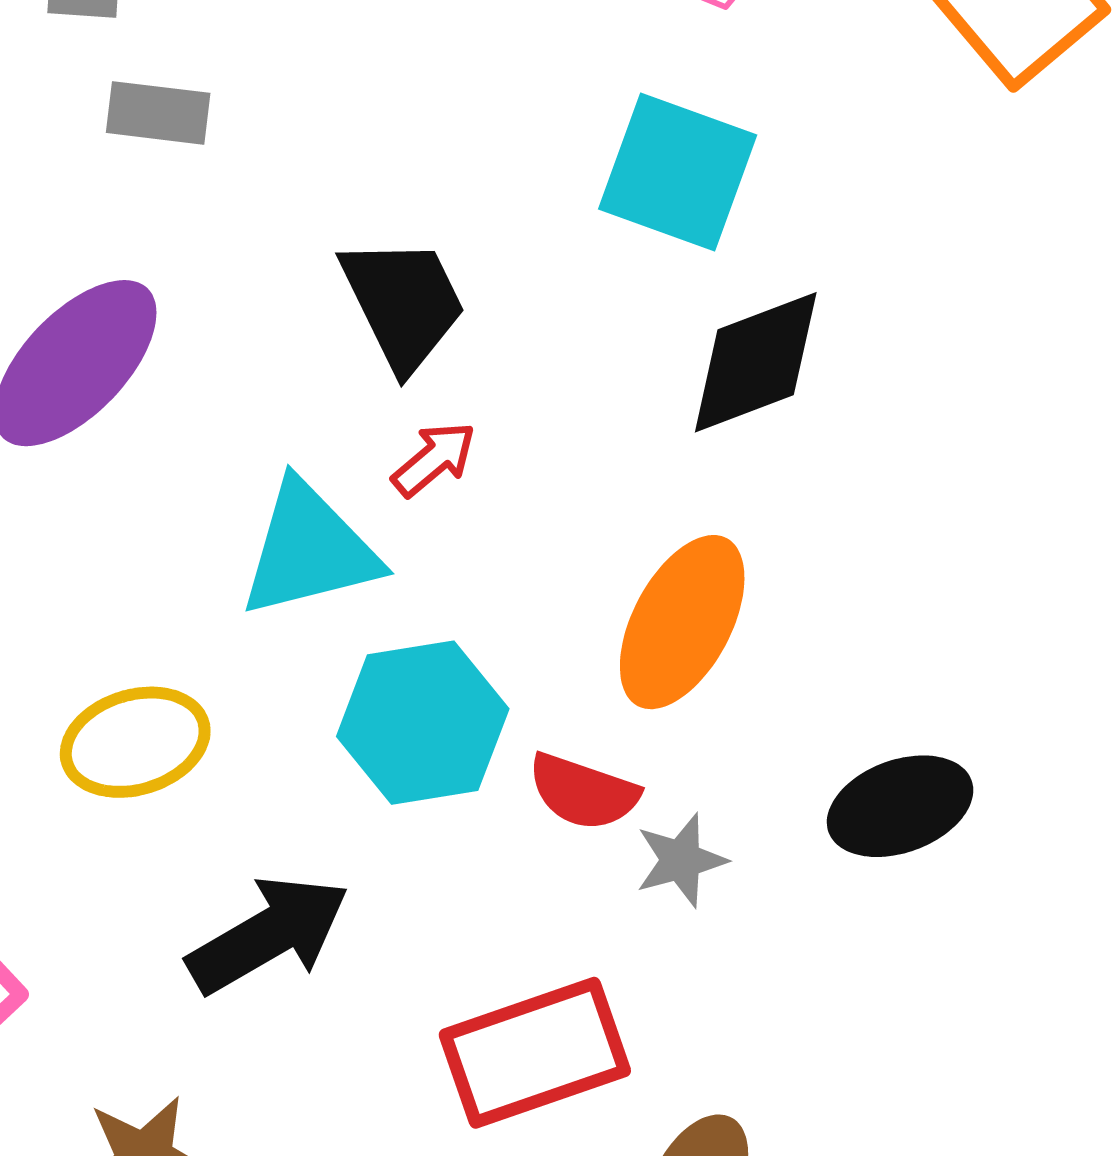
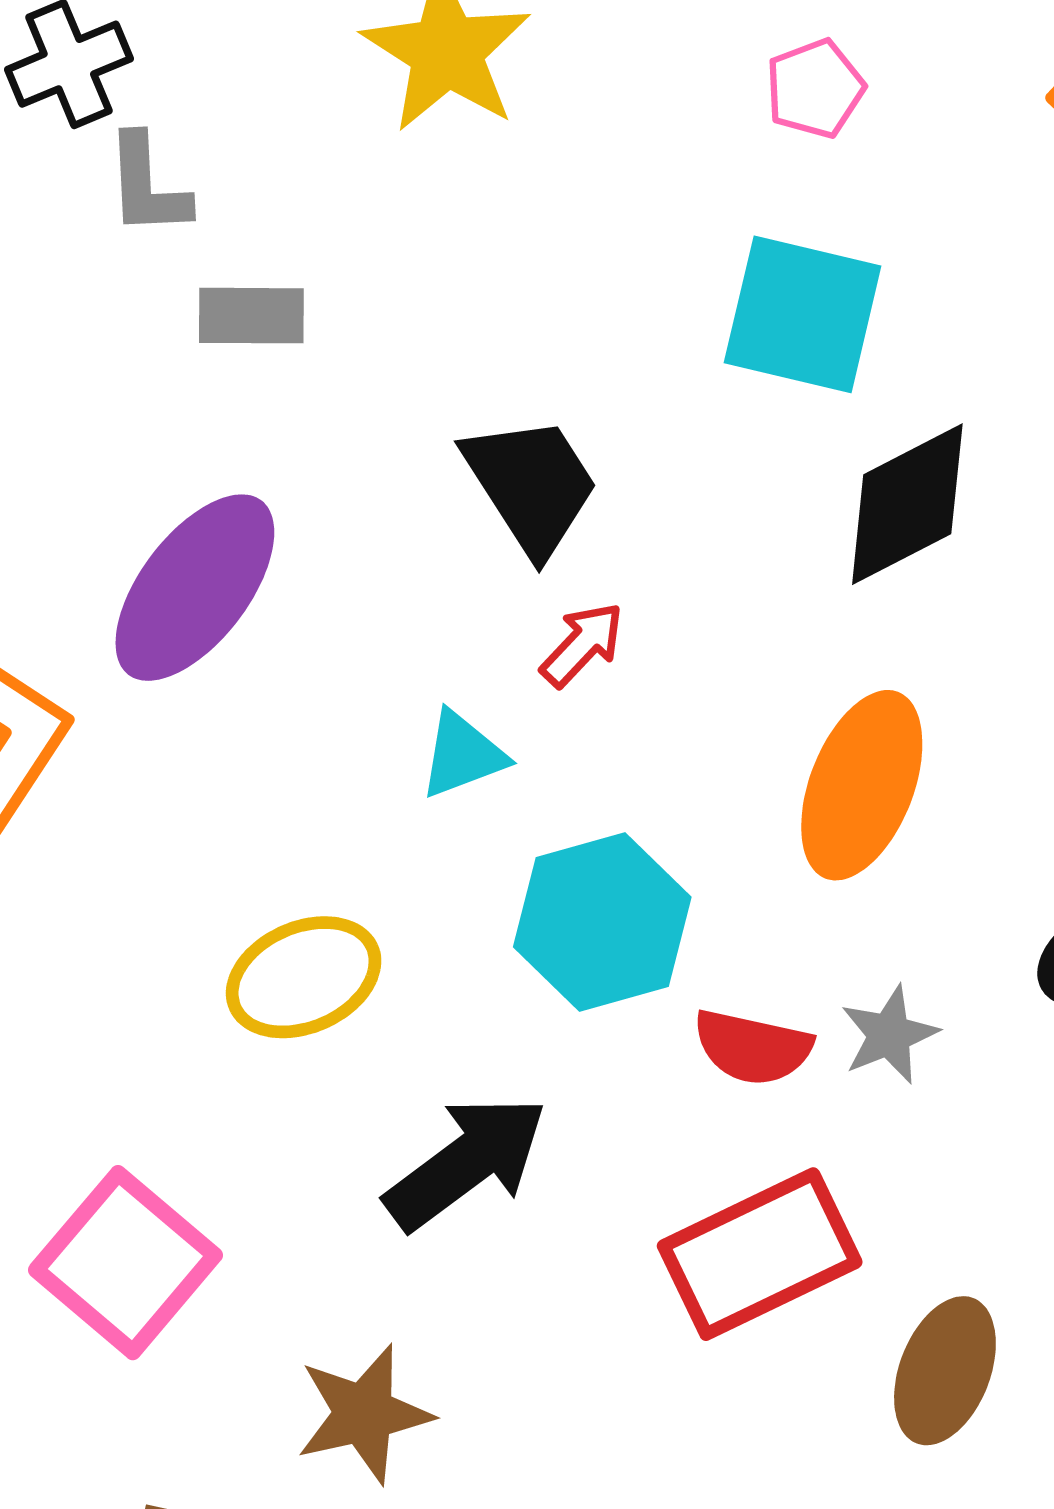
cyan triangle: (309, 550) -> (463, 755), size x0.6
red semicircle: (583, 792) -> (753, 1047), moved

